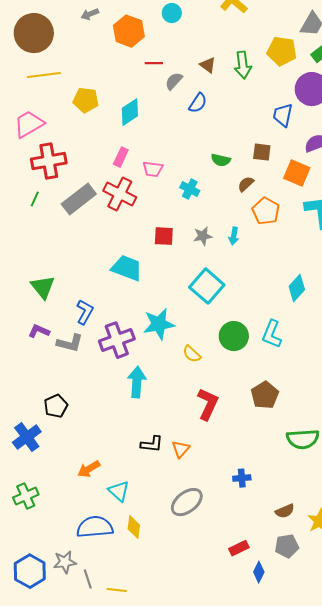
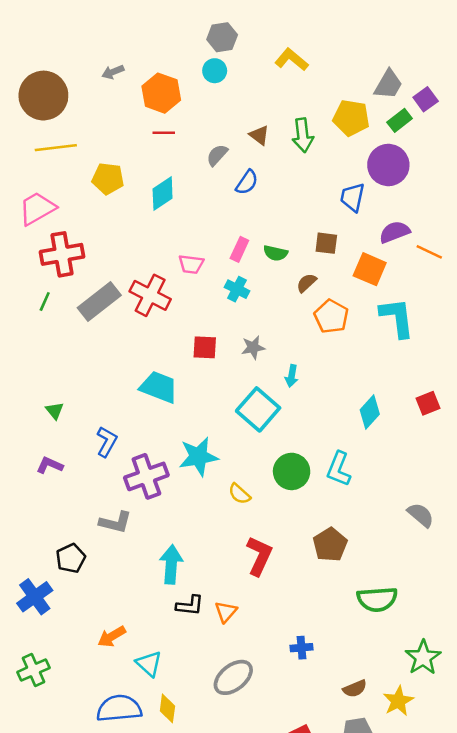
red line: (154, 63) -> (164, 133), moved
pink rectangle: (121, 157) -> (239, 249), moved
cyan arrow: (234, 236) -> (292, 376), moved
green triangle: (43, 287) -> (55, 411), size x0.6
gray L-shape: (70, 343) -> (115, 522), moved
cyan arrow: (137, 382) -> (171, 565), moved

